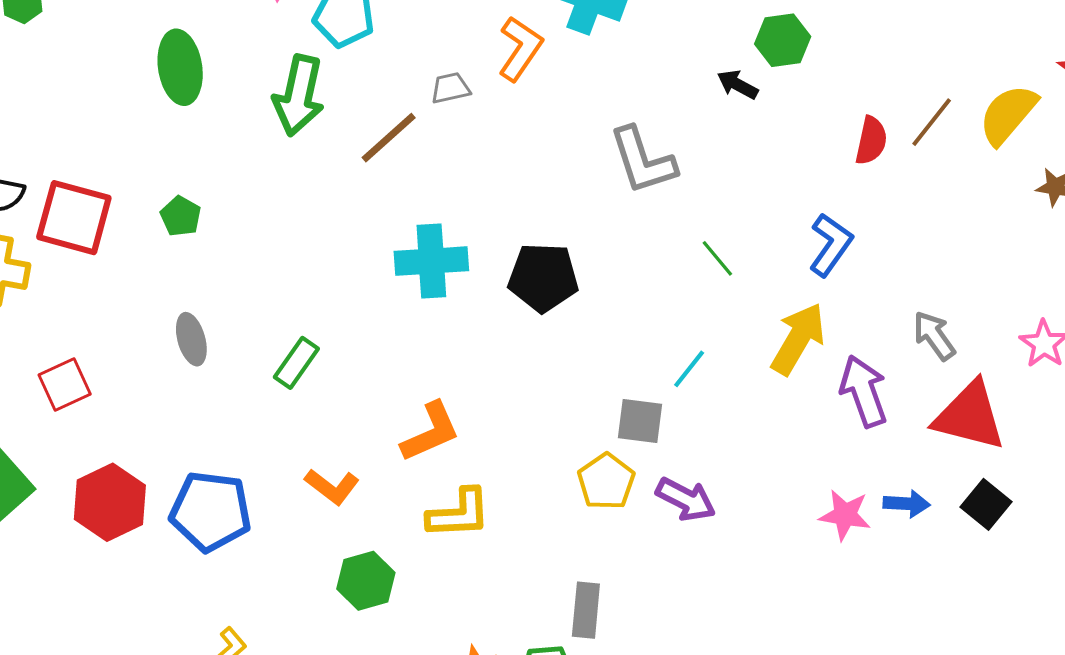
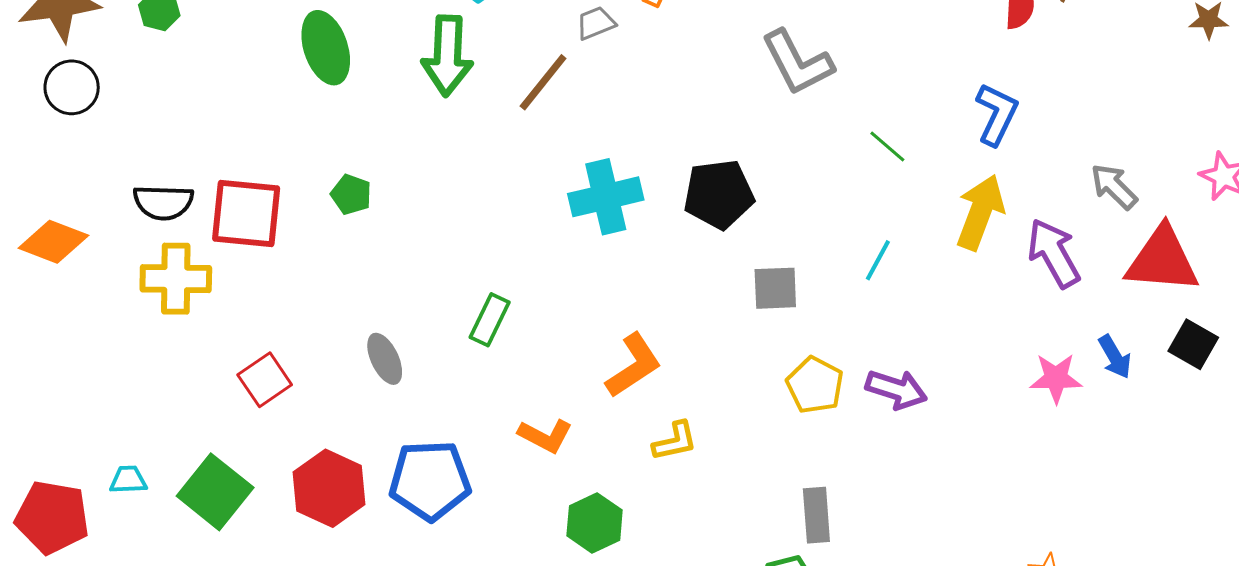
gray ellipse: (191, 339) -> (385, 359), moved
gray square: (640, 421) -> (775, 288), moved
blue arrow: (907, 504) -> (1115, 357), turned 66
yellow L-shape: (459, 514) -> (675, 441), size x0.7

